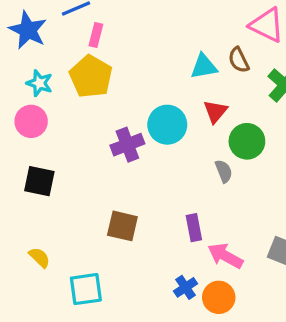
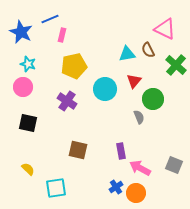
yellow pentagon: (91, 77) -> (74, 66), moved, turned 30
purple cross: (127, 145) -> (67, 101), moved, turned -36

